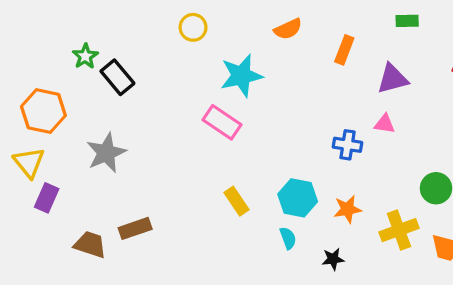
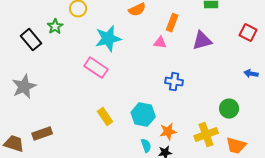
green star: (85, 56) -> (55, 27), moved
pink triangle: (385, 124) -> (160, 43), moved
orange star: (348, 209) -> (168, 132), moved
cyan semicircle: (288, 238) -> (146, 146), moved

